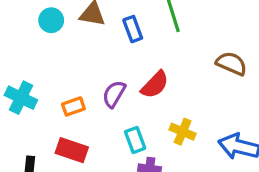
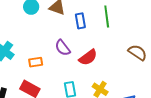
purple semicircle: (114, 94) -> (63, 48), moved, turned -78

